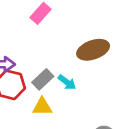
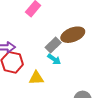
gray rectangle: (43, 79) -> (53, 45), moved

